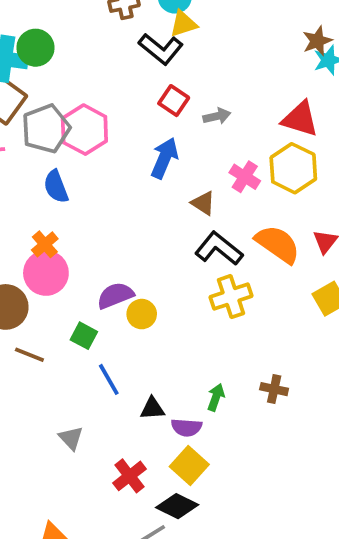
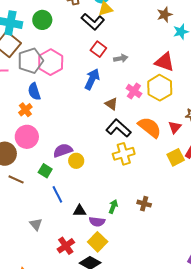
brown star: (317, 41) -> (165, 15), moved
green circle: (36, 48) -> (42, 20), moved
orange cross: (45, 244) -> (25, 110), moved

